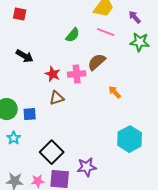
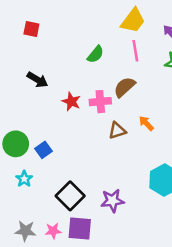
pink line: (106, 32) -> (135, 51), turned 60
brown triangle: (57, 98) -> (117, 131), moved
blue square: (30, 114) -> (44, 150), turned -32
purple star: (87, 167) -> (112, 201), moved

